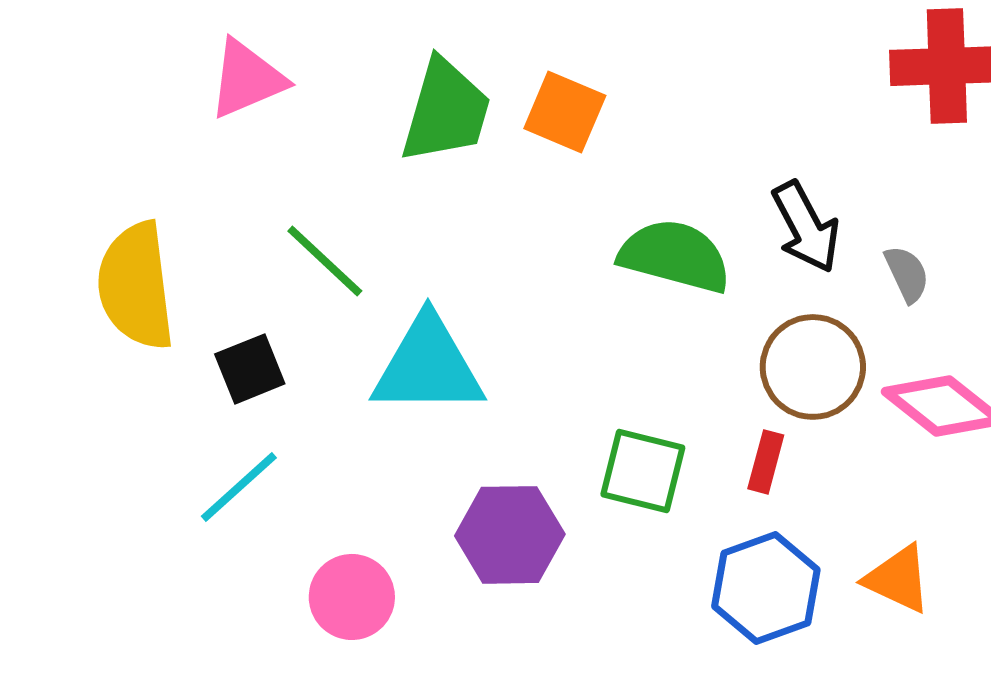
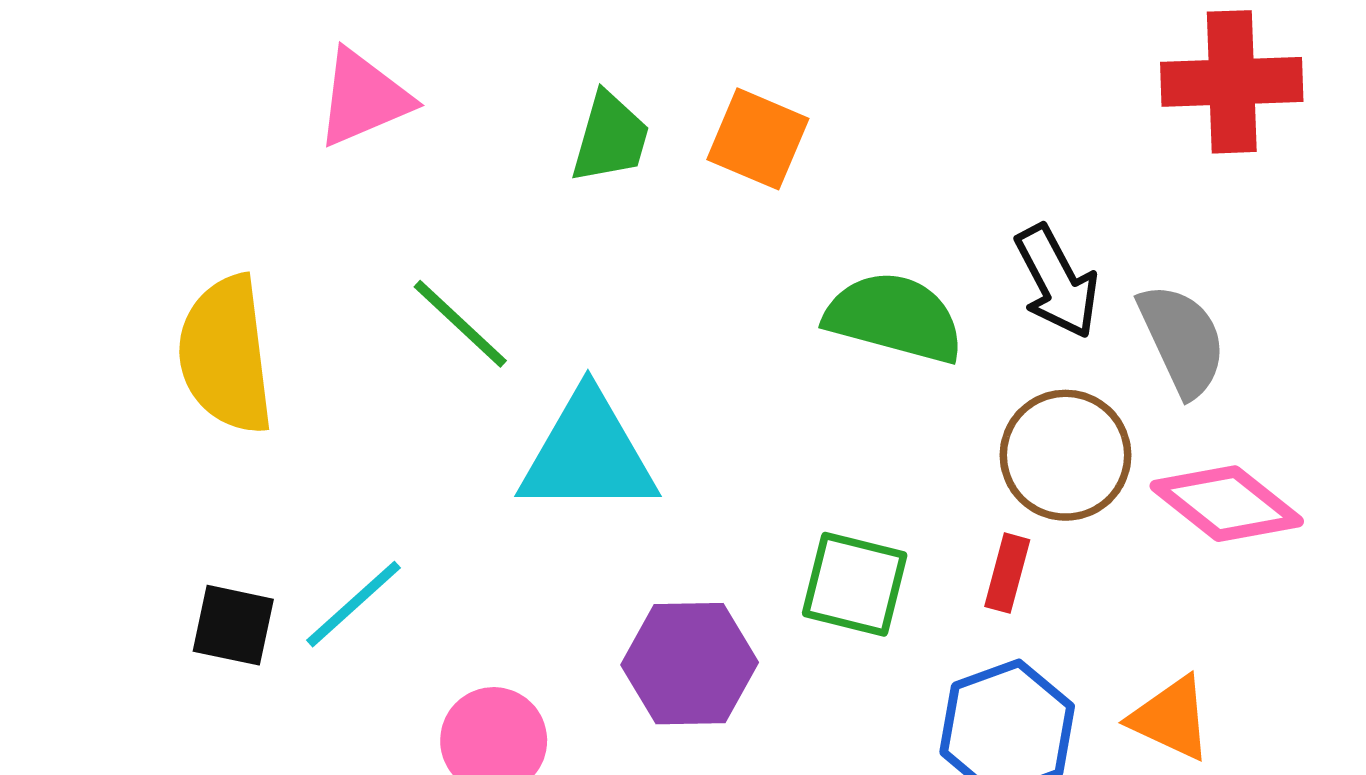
green trapezoid: (446, 111) -> (610, 138), size x0.7
gray semicircle: (907, 274) -> (1182, 340), size x1.6
black square: (250, 369) -> (233, 625), moved, turned 34

